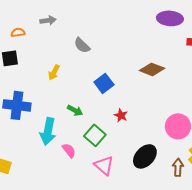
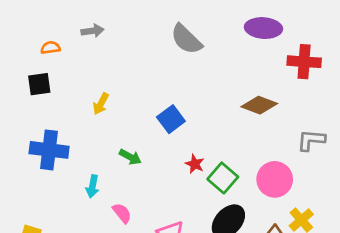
gray semicircle: (82, 45) -> (186, 39), moved, size x1.4
brown diamond: (152, 69) -> (259, 105), moved
cyan arrow: (48, 131) -> (92, 186), size x0.6
green square: (95, 135) -> (223, 178), moved

